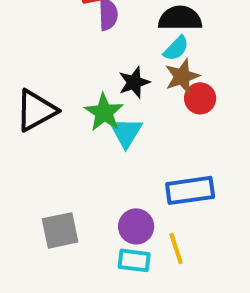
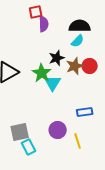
brown star: (182, 76) -> (75, 66), moved
blue rectangle: (190, 190) -> (85, 112), size x0.7
cyan rectangle: (134, 260) -> (29, 147), moved, turned 56

